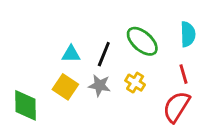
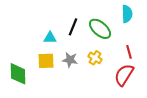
cyan semicircle: (188, 34) -> (127, 14), moved
black line: (104, 54) -> (73, 27), moved
yellow square: (65, 87) -> (46, 61), turned -36

